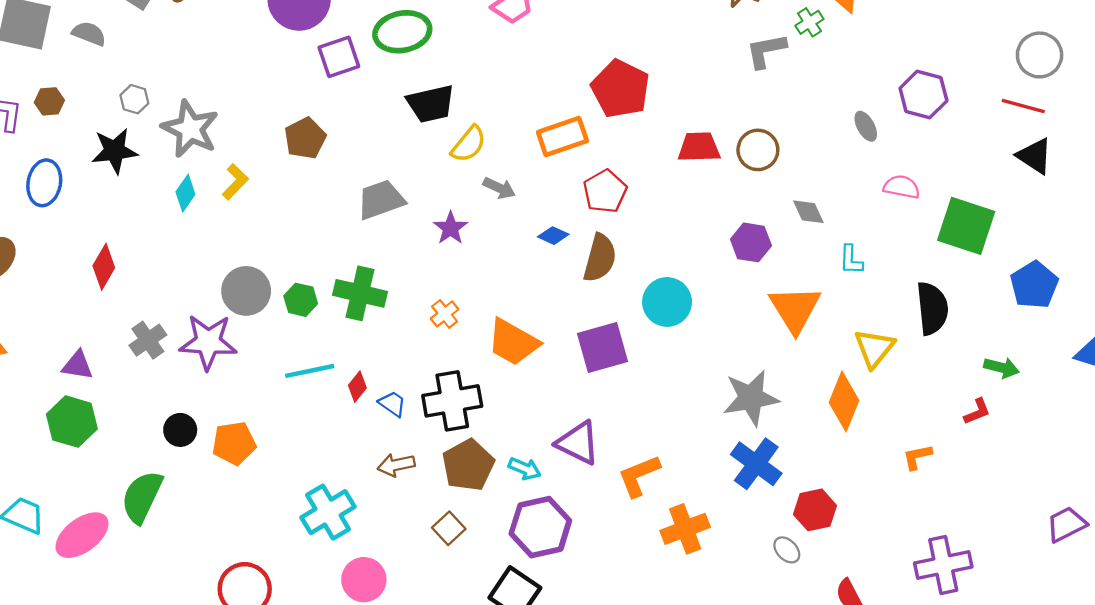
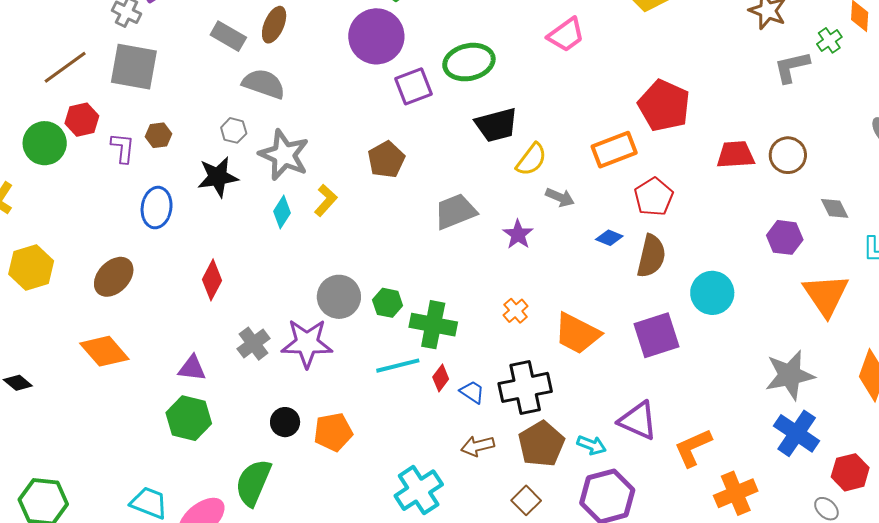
gray semicircle: (89, 34) -> (264, 84), moved, size x1.4
green cross: (360, 293) -> (433, 325), moved

